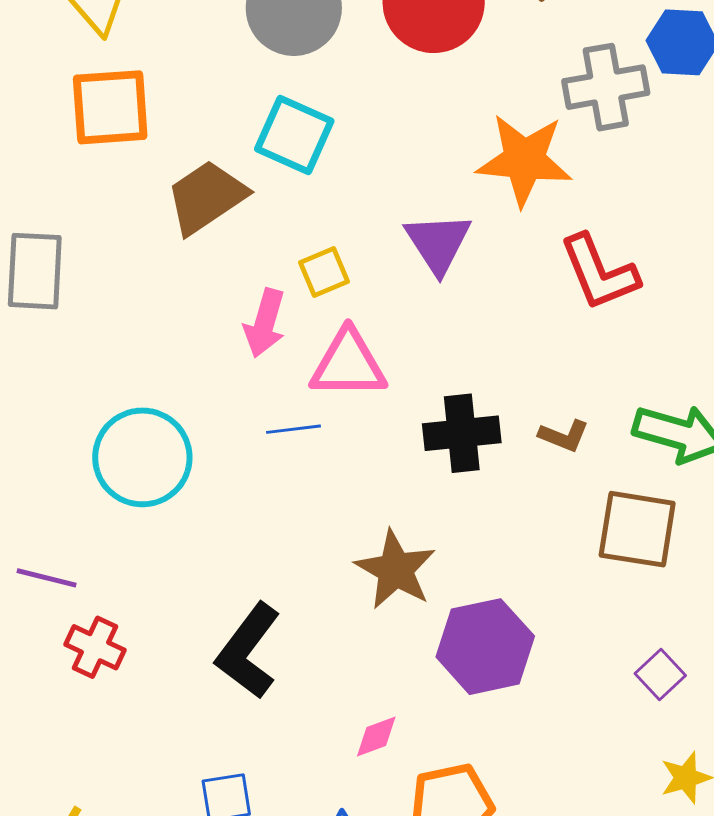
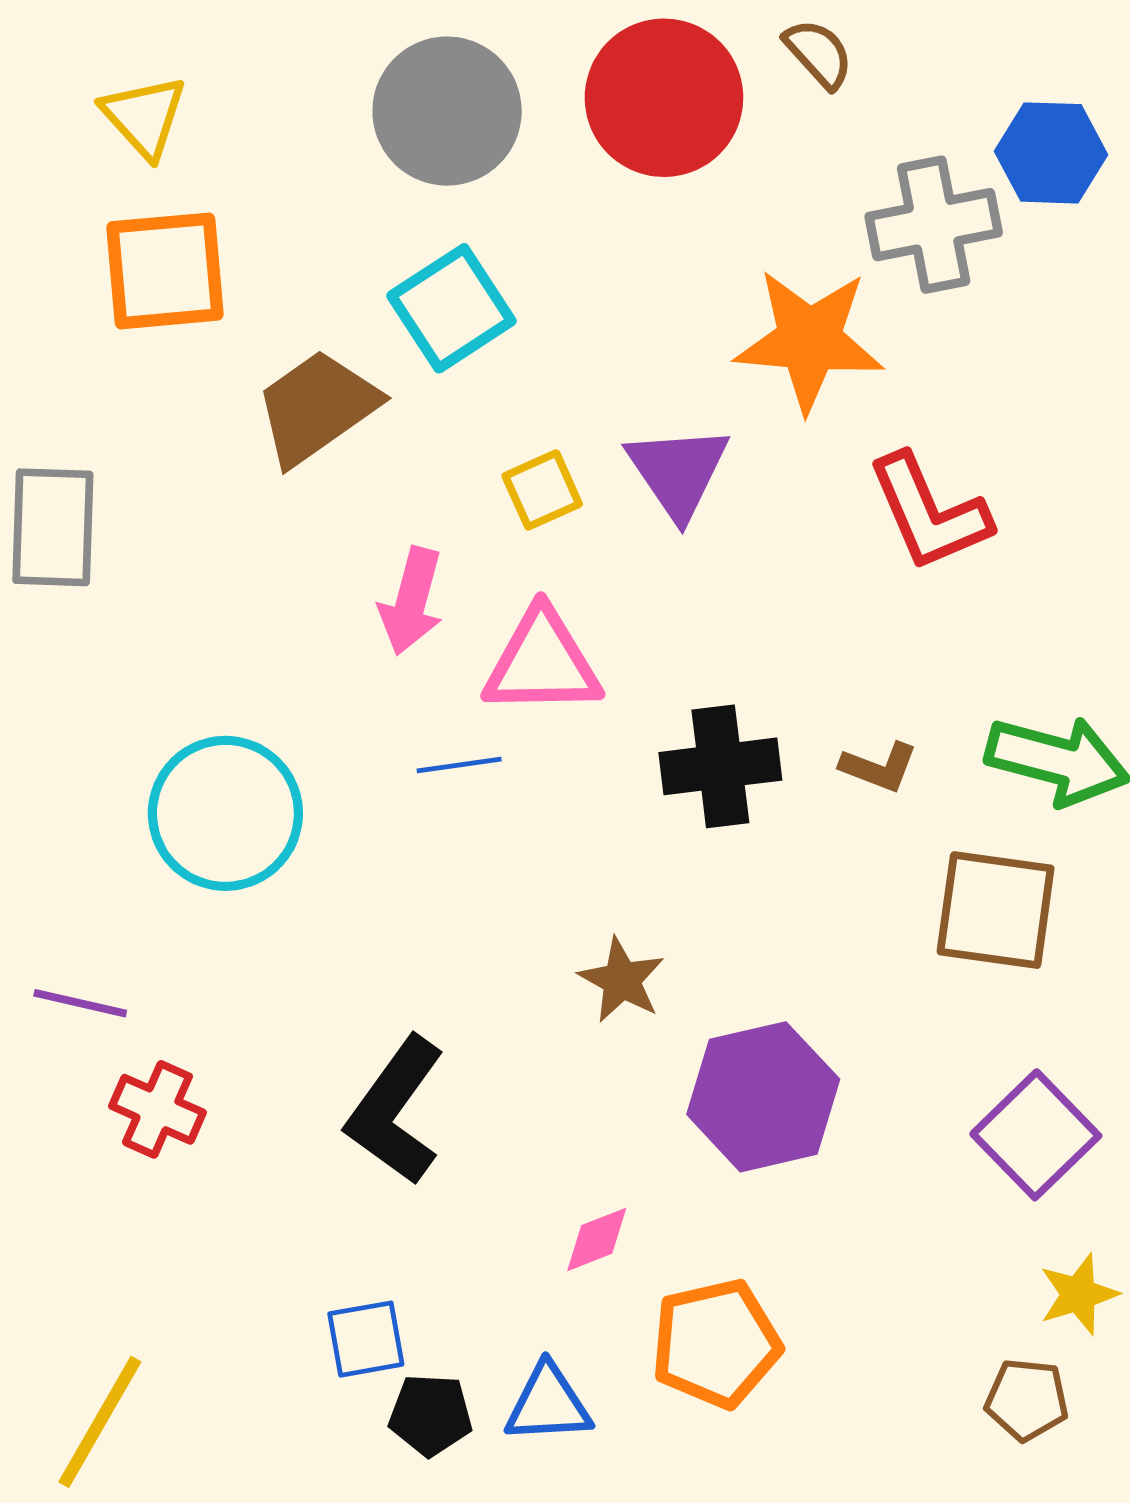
cyan square: (294, 135) -> (451, 308), turned 34
yellow square: (324, 272) -> (542, 490), moved
brown star: (395, 570) -> (622, 980), size x0.7
purple square: (660, 674) -> (1036, 1135), size x1.6

